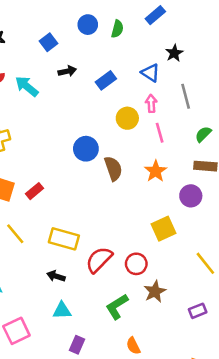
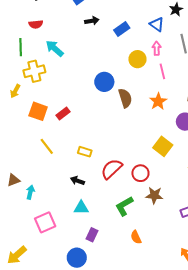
cyan arrow: (27, 86) -> (55, 48), moved
yellow square: (163, 229) -> (163, 146), turned -30
yellow rectangle: (64, 239) -> (85, 152), size x0.6
brown star: (155, 291) -> (154, 195), turned 30

